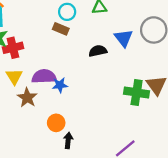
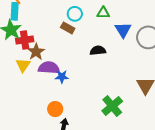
blue triangle: (124, 38) -> (123, 30), moved
green cross: (137, 93) -> (112, 106), moved, turned 35
brown star: (27, 98) -> (36, 52), moved

